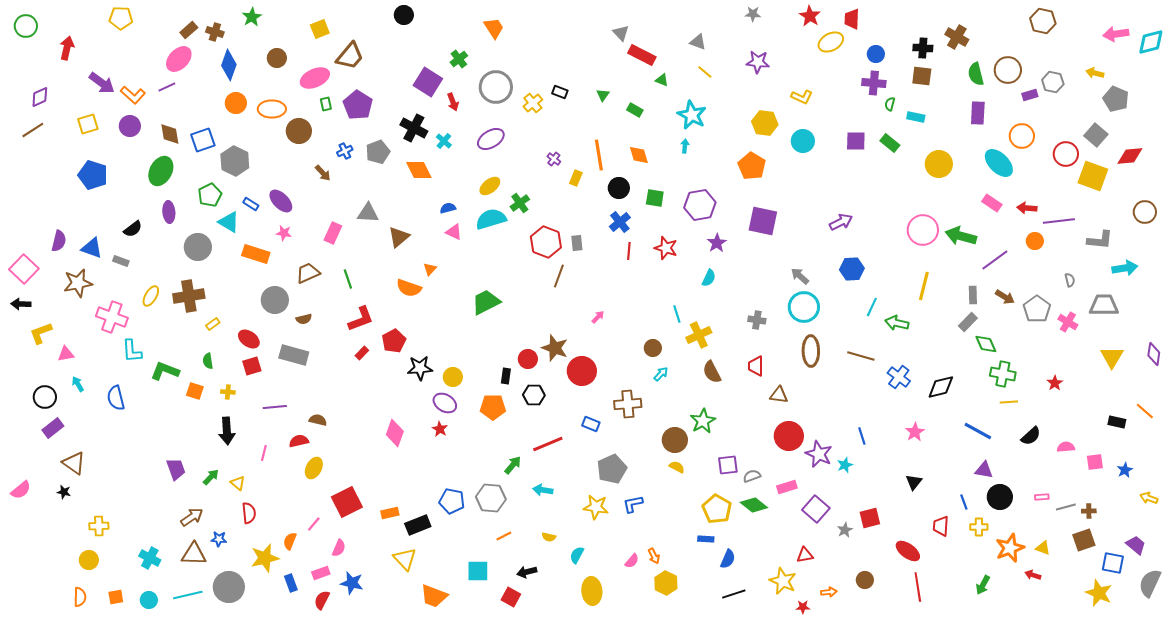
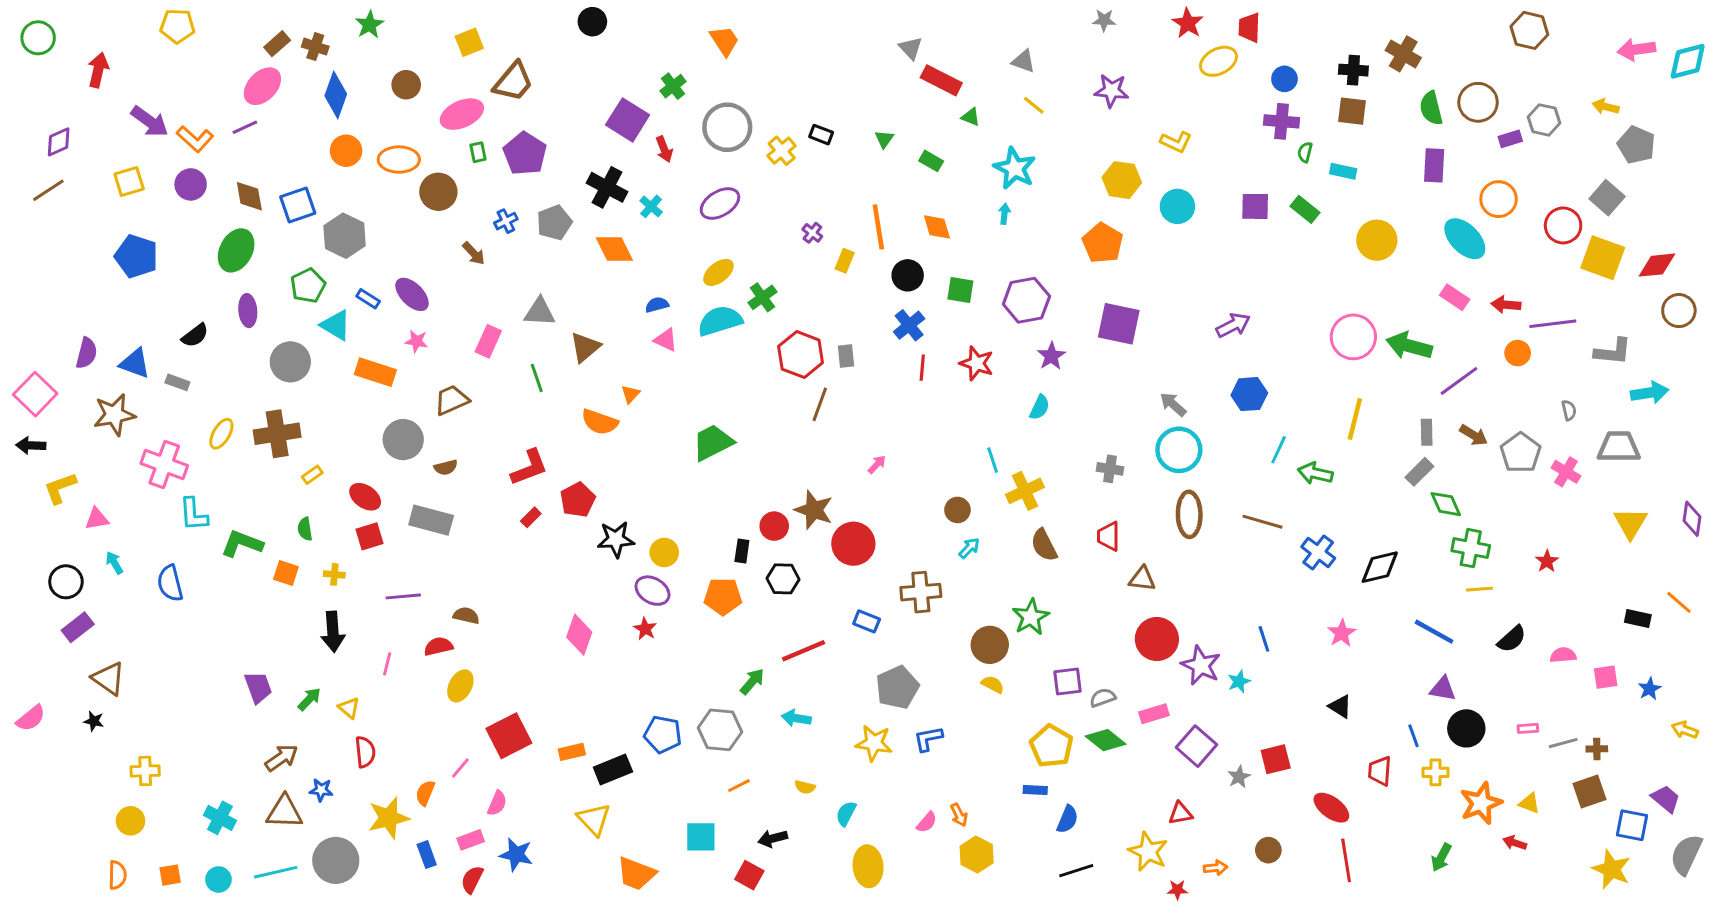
red diamond: (1130, 156) -> (1657, 265), moved
green line: (348, 279) -> (537, 378), moved
black triangle: (914, 482) -> (1340, 706), turned -36

